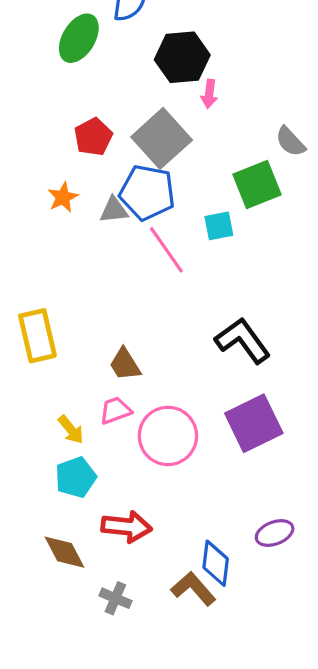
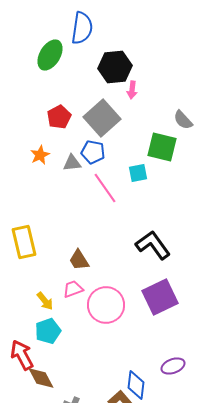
green square: (257, 185) -> (162, 147), turned 36
blue pentagon: (147, 193) -> (93, 152), size x0.7
red arrow: (127, 527) -> (22, 355), moved, turned -124

